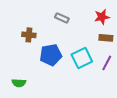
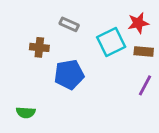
gray rectangle: (62, 18) -> (69, 24), moved
cyan square: (82, 58) -> (111, 42), moved

